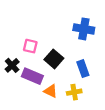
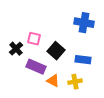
black cross: (12, 65) -> (16, 49), moved
blue rectangle: (83, 69) -> (83, 60), turned -63

